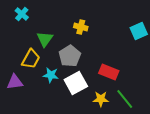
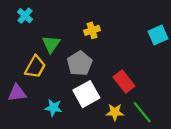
yellow cross: (81, 27) -> (92, 30), turned -32
red rectangle: (109, 72) -> (124, 82), turned 30
cyan star: (51, 75) -> (53, 108), moved

